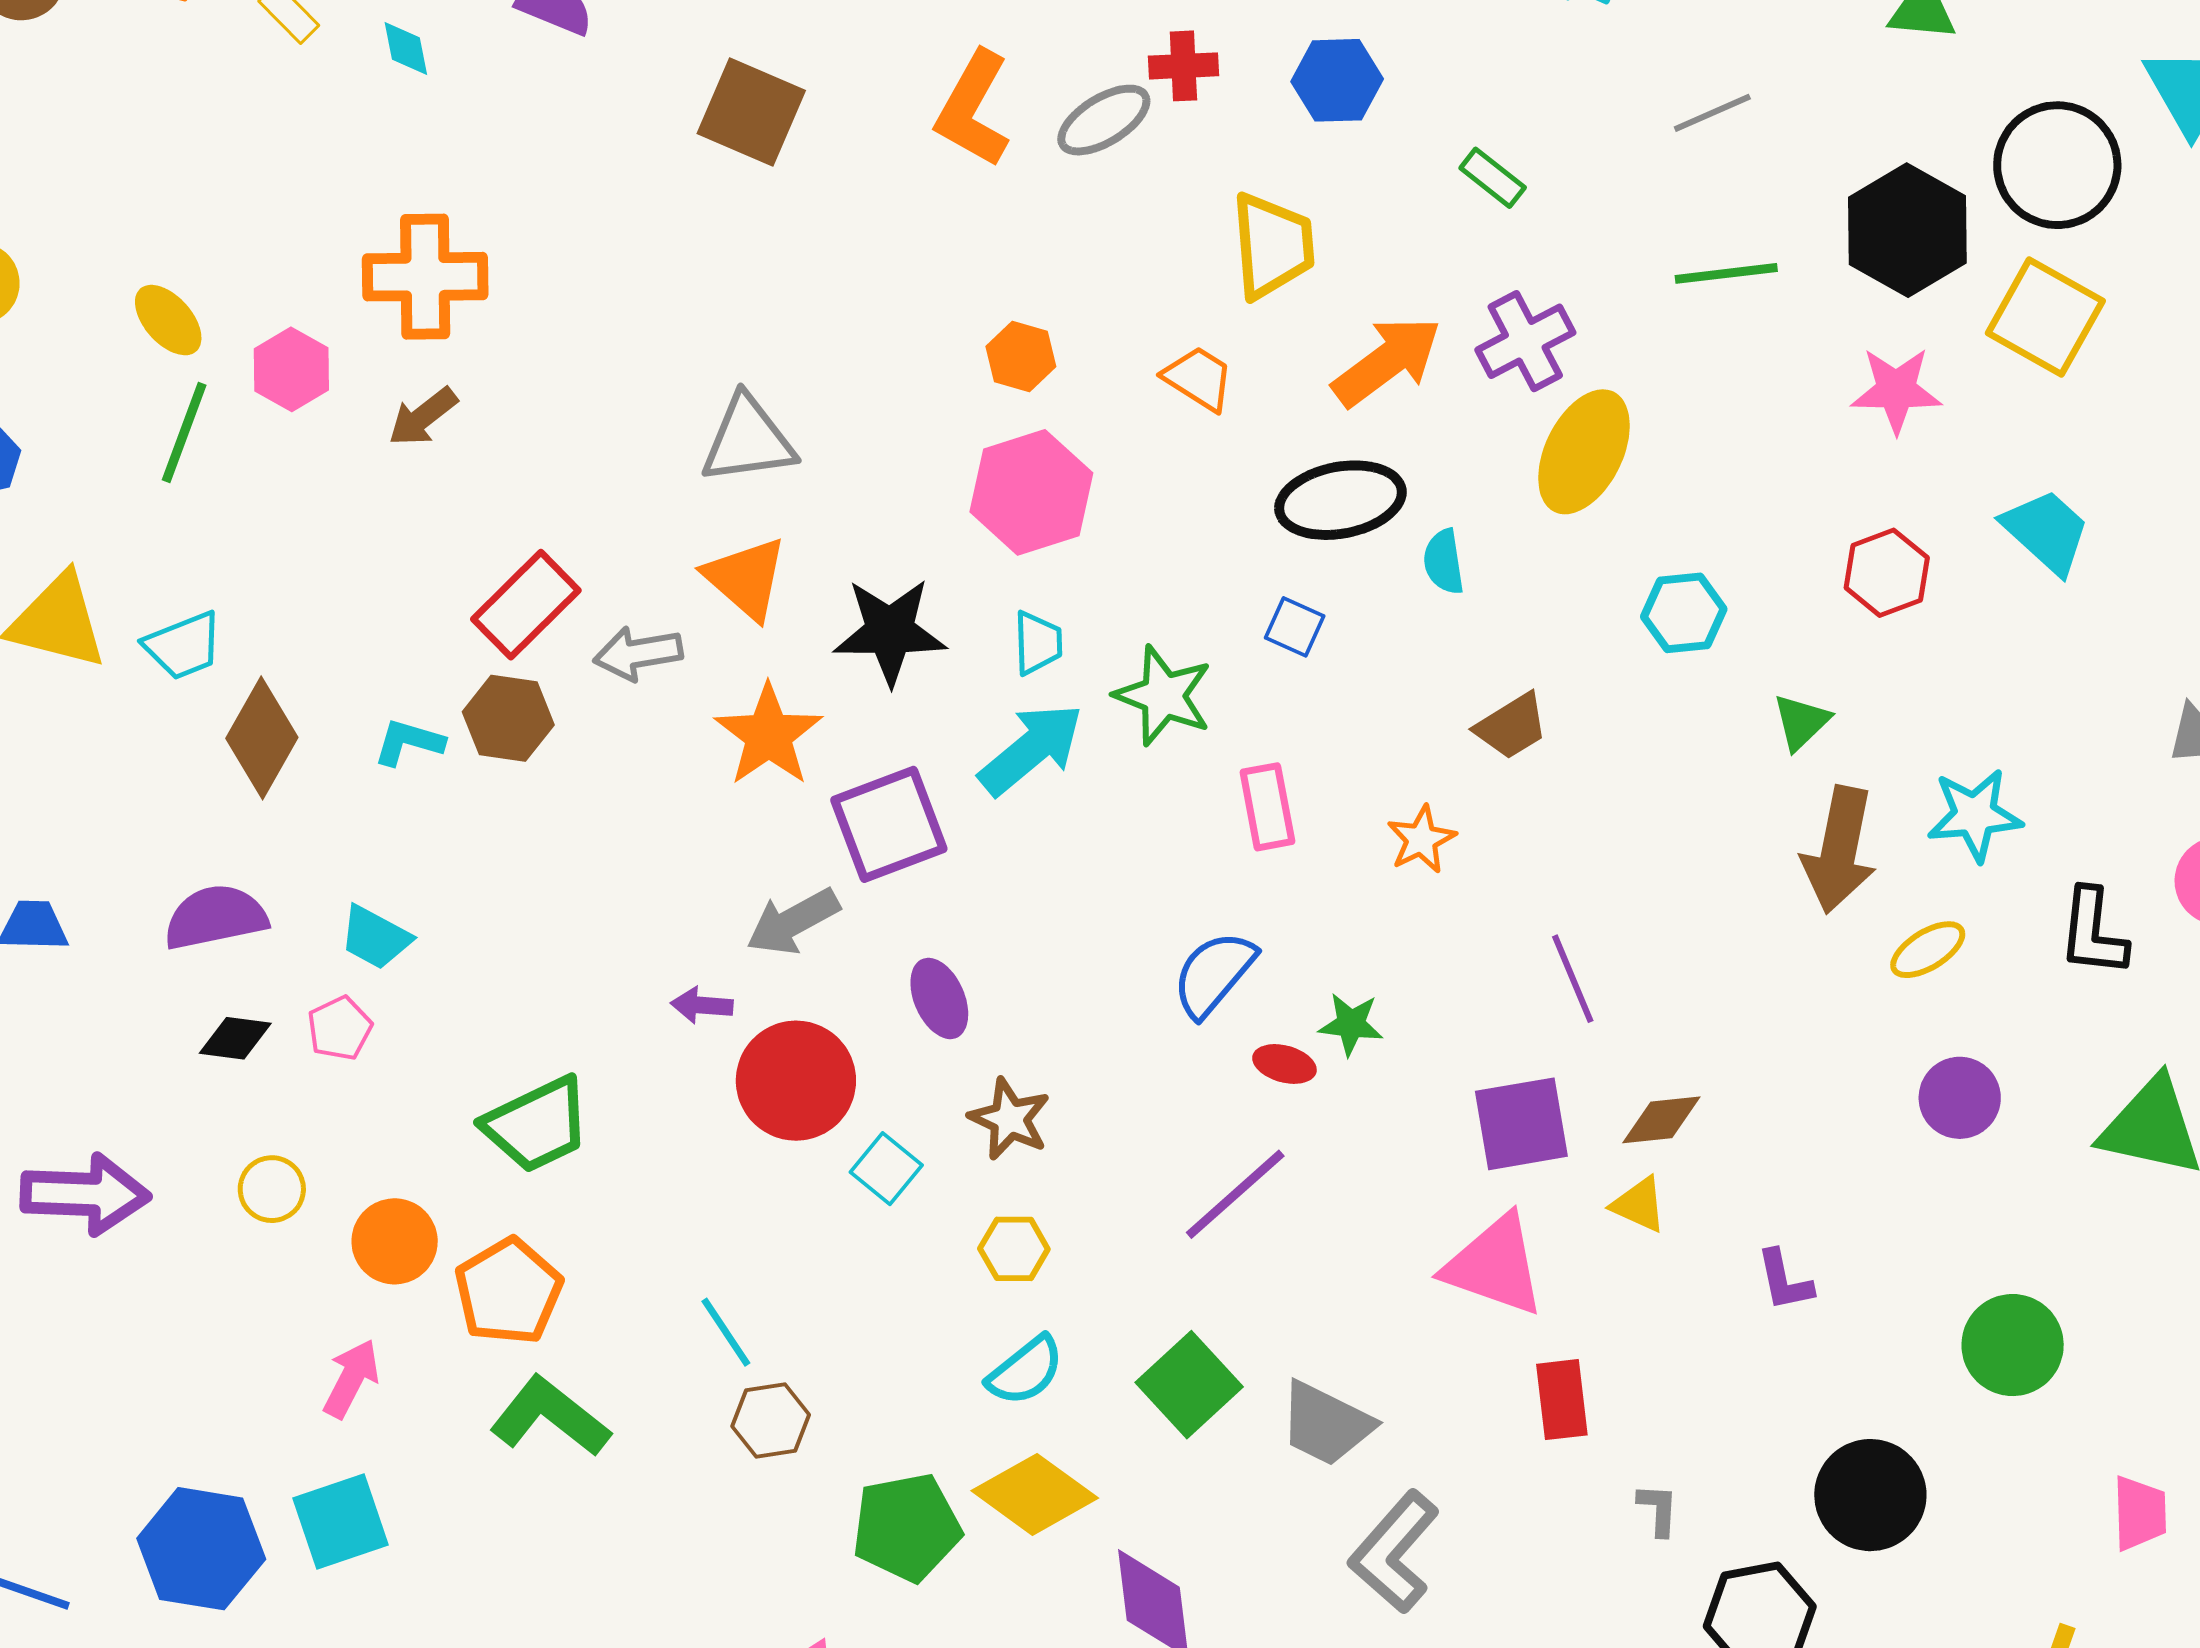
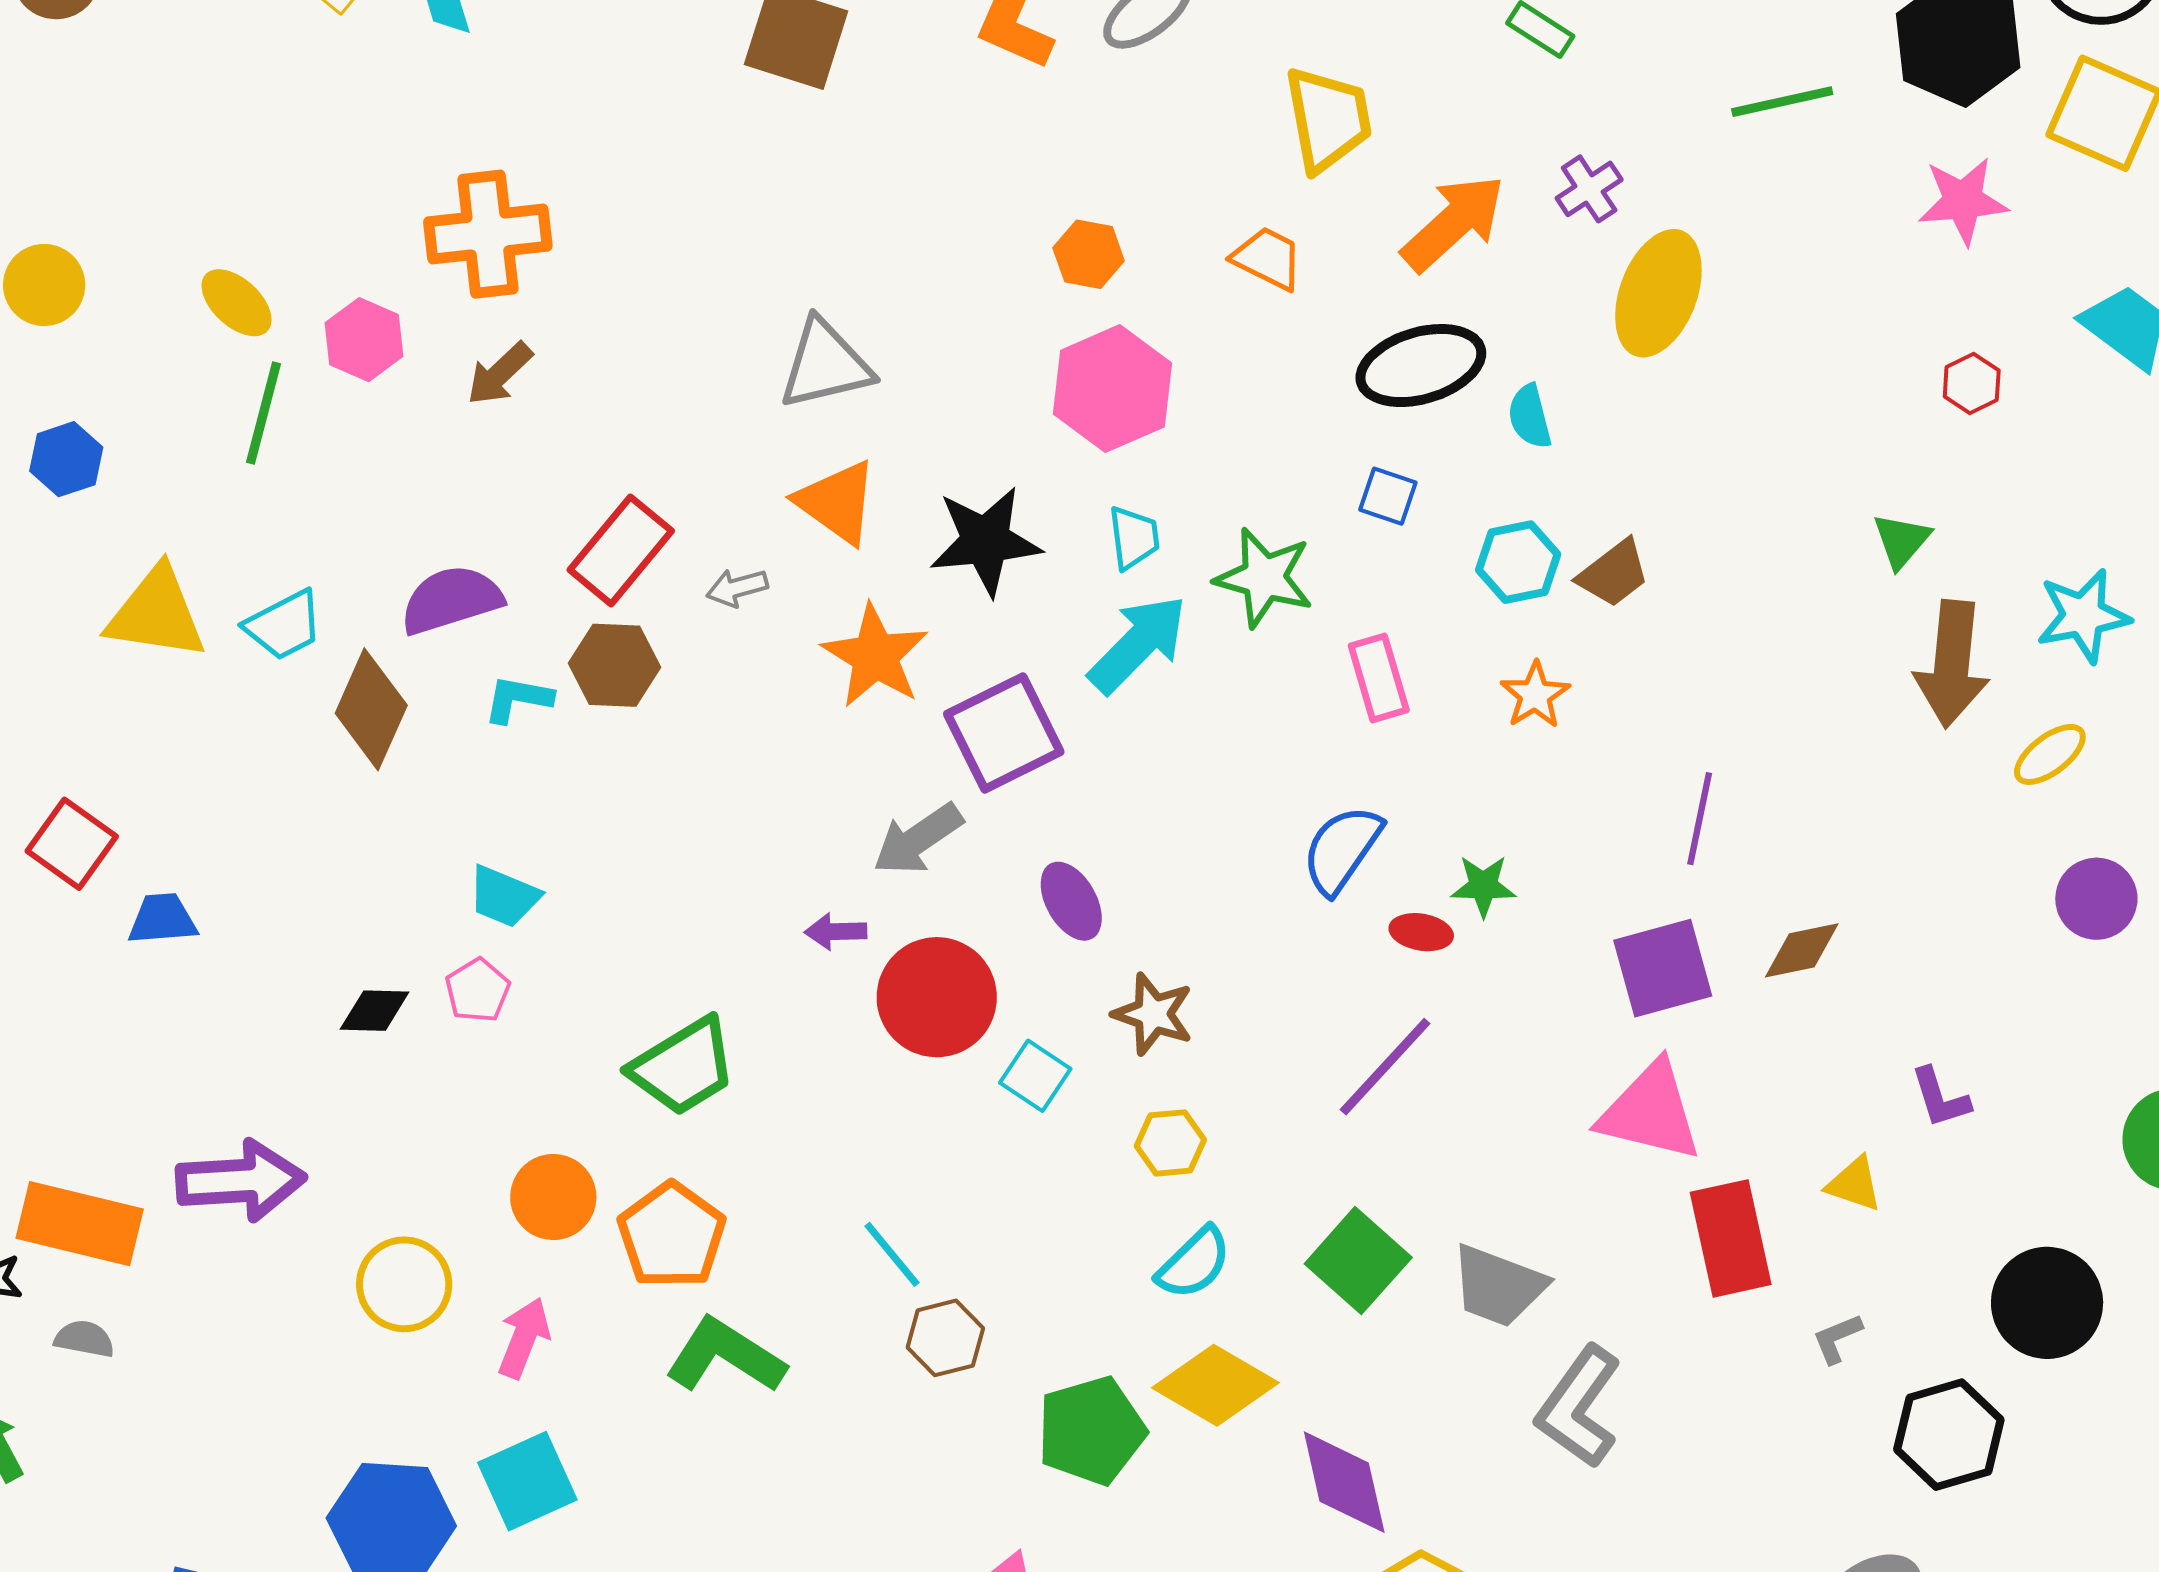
purple cross: (1525, 341) -> (1589, 189), size x0.7
red hexagon: (1887, 573) -> (1972, 384), size x0.7
cyan hexagon: (1684, 613) -> (1518, 562), moved
gray arrow: (638, 653) -> (737, 588), size x0.7
purple semicircle: (215, 917) -> (451, 600), moved
purple line: (1573, 979) -> (1700, 819), turned 40
yellow circle: (272, 1189) -> (404, 1284), moved, size x1.4
yellow triangle: (1639, 1205) -> (1854, 1184), moved
red rectangle: (1562, 1400) -> (1731, 1238), size x1.4
gray L-shape: (1658, 1510) -> (1837, 1338), turned -110

